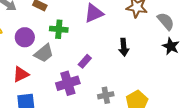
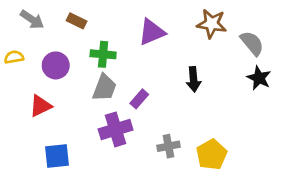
gray trapezoid: (44, 53) -> (104, 88), moved, turned -30
red triangle: (21, 74) -> (40, 106), moved

